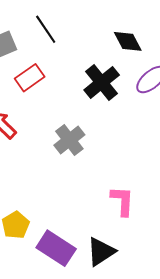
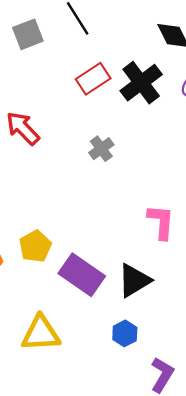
red rectangle: (30, 78) -> (93, 79), moved
gray cross: (69, 140) -> (101, 149), size x0.7

